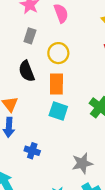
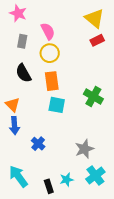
pink semicircle: (61, 13) -> (48, 31), moved
blue cross: (32, 151) -> (38, 144), turned 32

